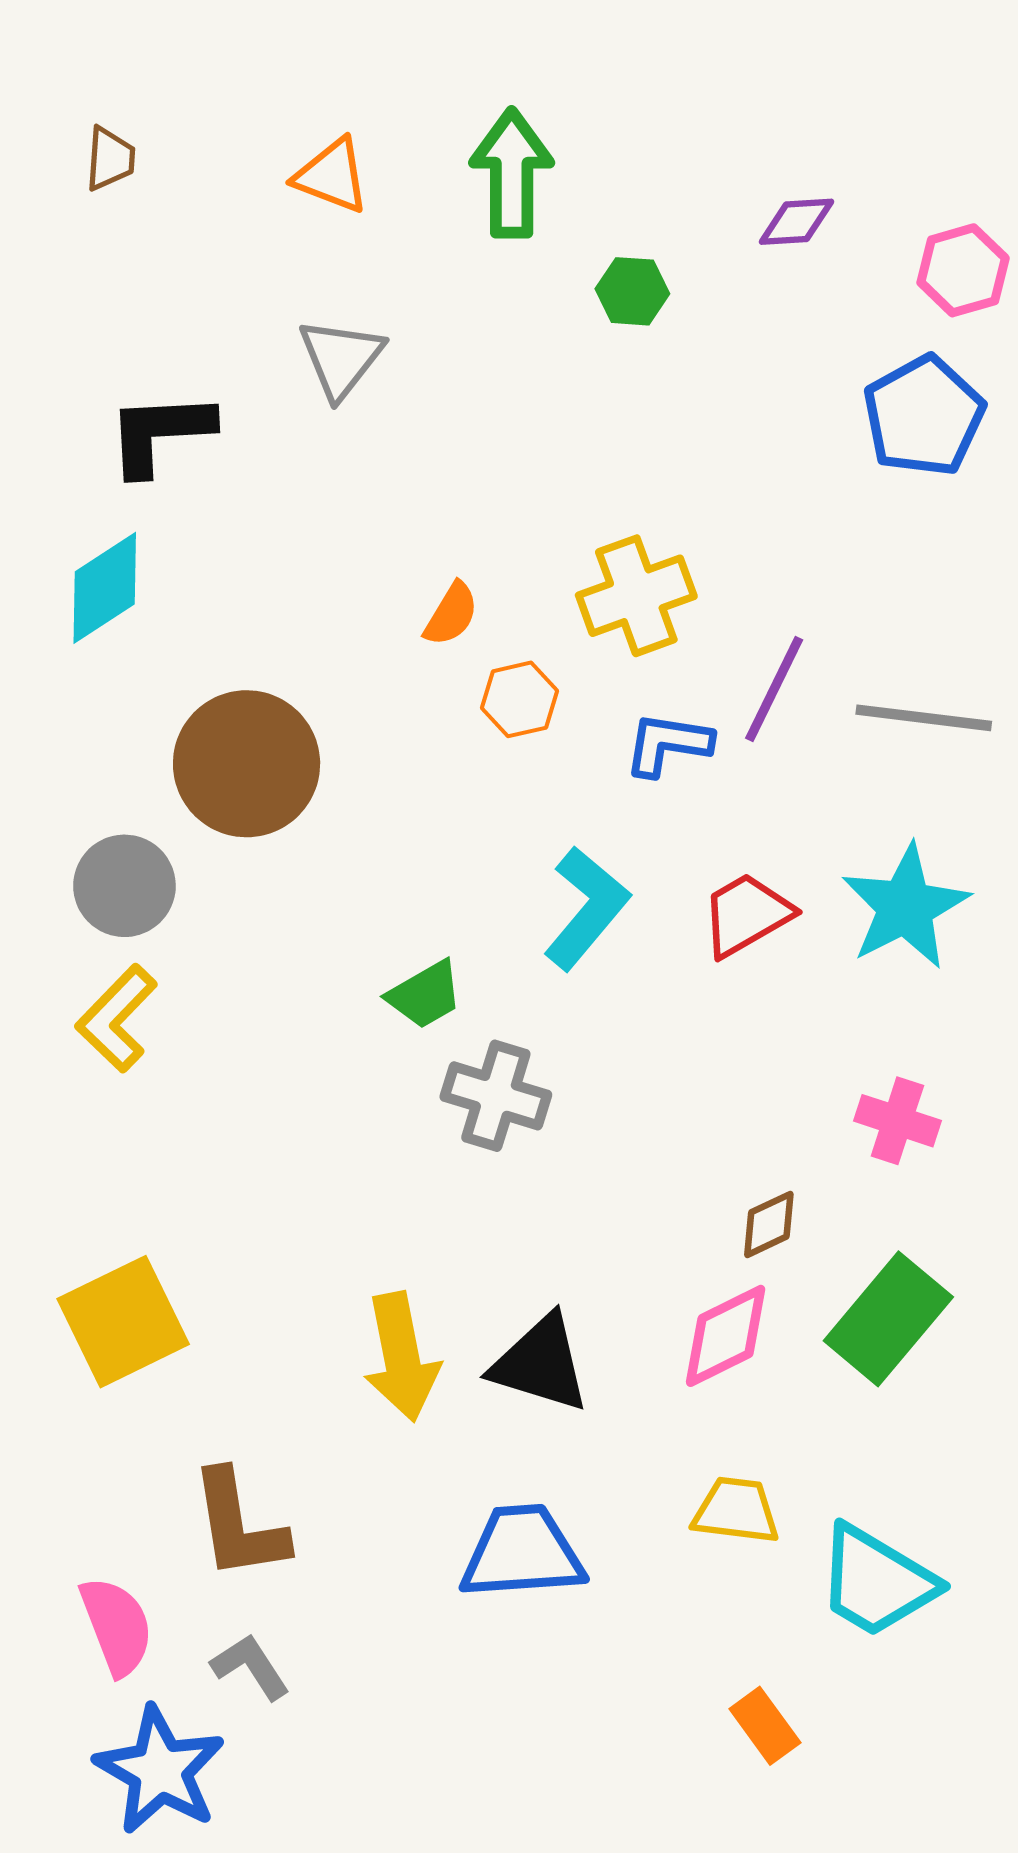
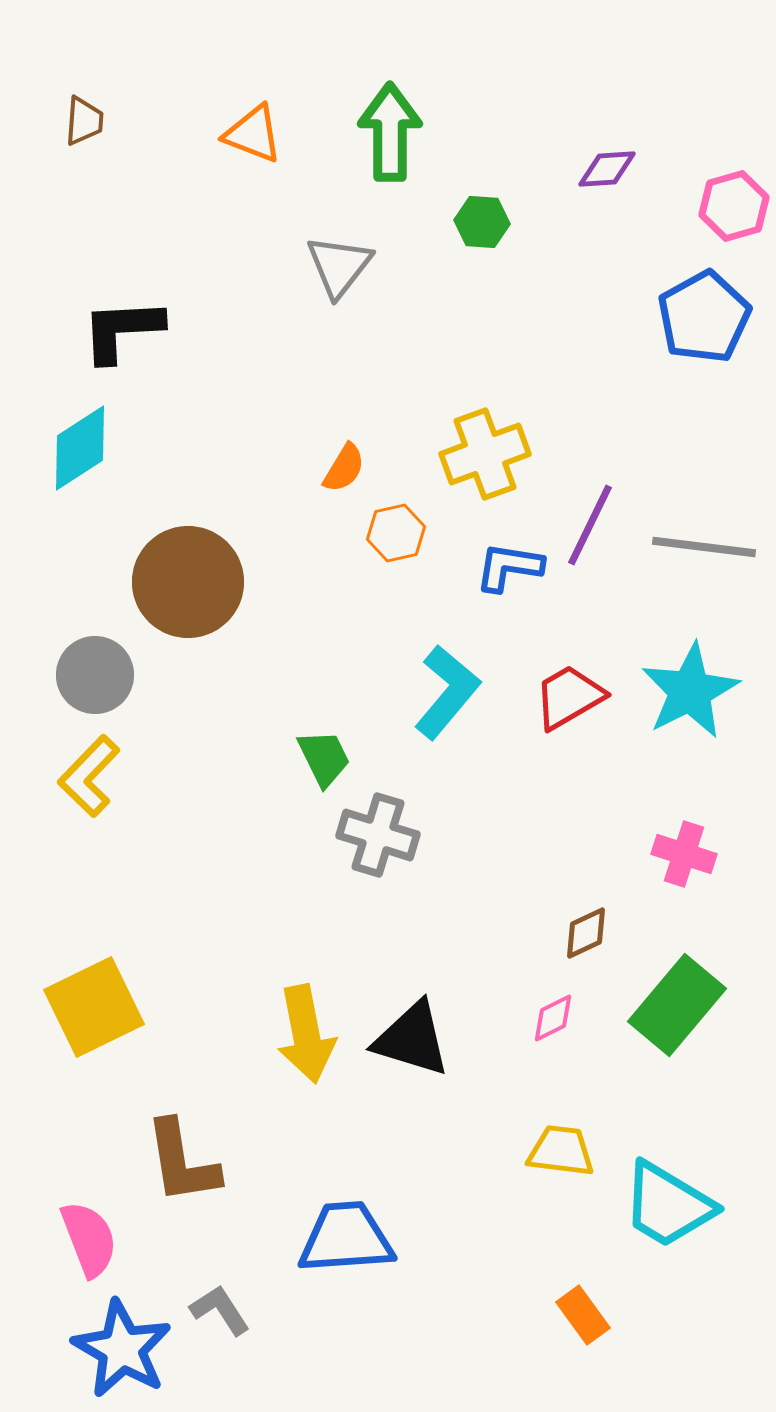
gray triangle: (341, 358) -> (339, 266), moved
green trapezoid: (425, 995) -> (324, 758), turned -86
pink diamond: (726, 1336) -> (553, 1018), size x0.6
blue trapezoid: (522, 1553) -> (346, 1238), moved
gray L-shape: (250, 1667) -> (220, 1310), moved

